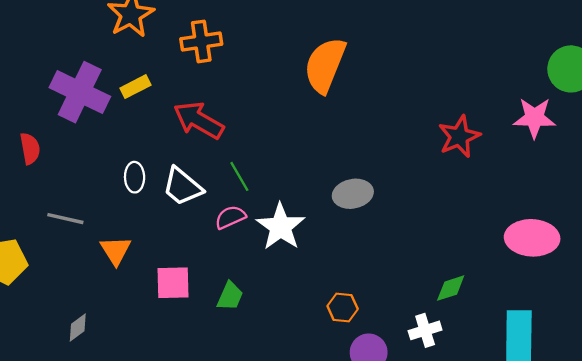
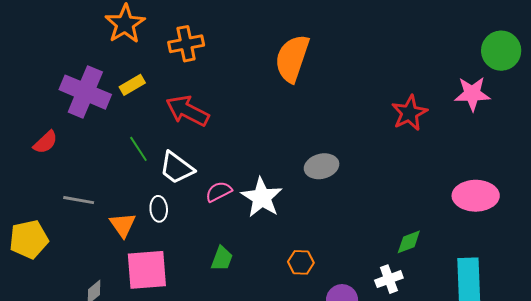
red semicircle: (30, 149) -> (45, 142), turned 60
green line: (239, 176) -> (138, 149), moved
white ellipse: (135, 177) -> (159, 209), moved
pink square: (173, 283) -> (147, 270), moved, size x1.4
orange hexagon: (343, 308) -> (301, 262), moved

